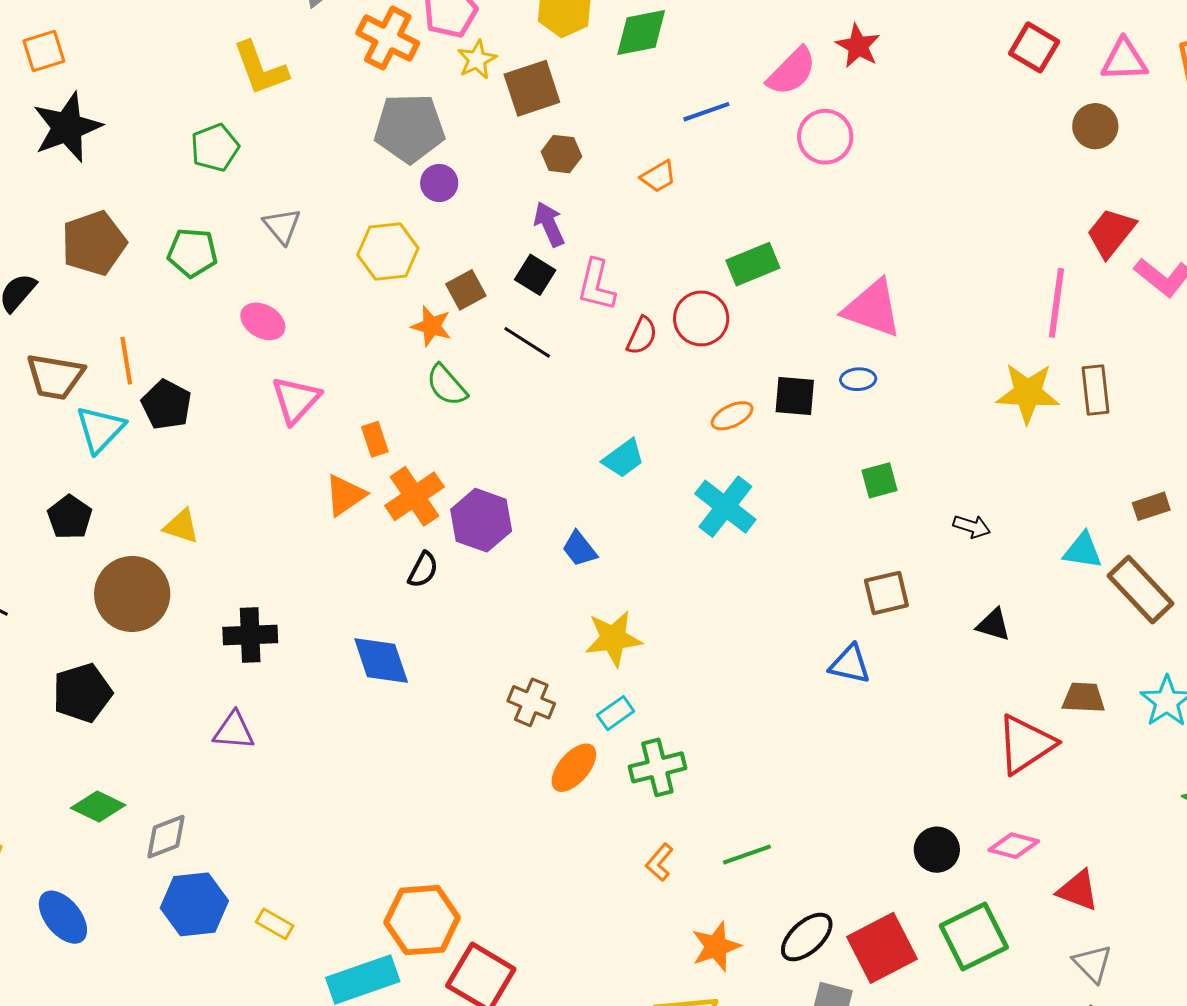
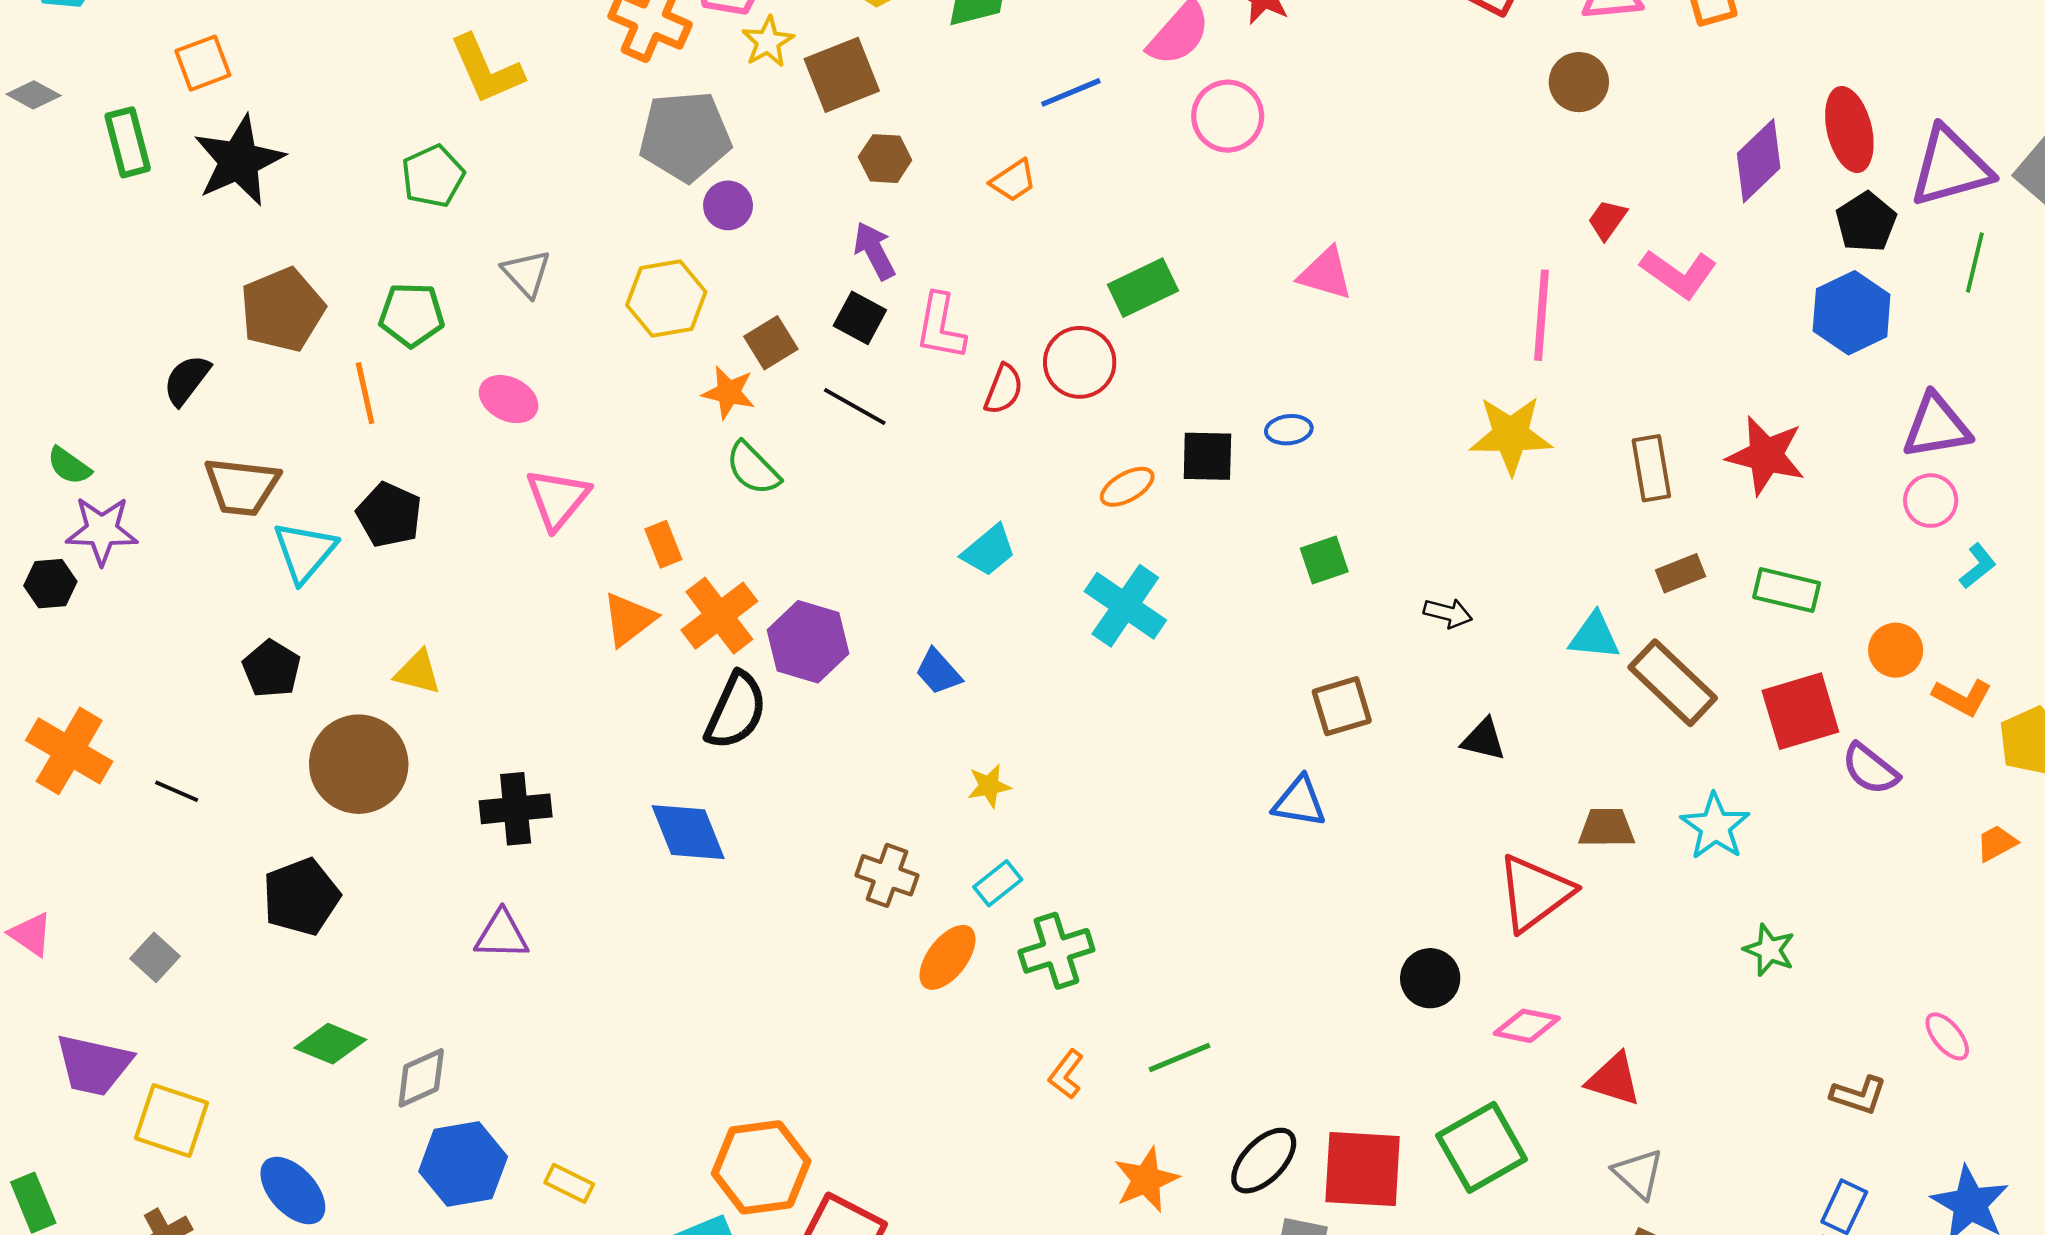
red trapezoid: (1111, 233) -> (1607, 220), size x0.6
pink triangle: (873, 308) -> (1326, 274), moved, size x0.7
orange line: (126, 361) -> (365, 393), moved
brown rectangle: (1096, 390) -> (1651, 468), moved
black semicircle: (423, 570) -> (736, 711), size x1.6
yellow star: (613, 638) -> (989, 786), size x0.6
black circle: (937, 850) -> (1430, 978), moved
red square: (882, 948) -> (1363, 1169), turned 34

